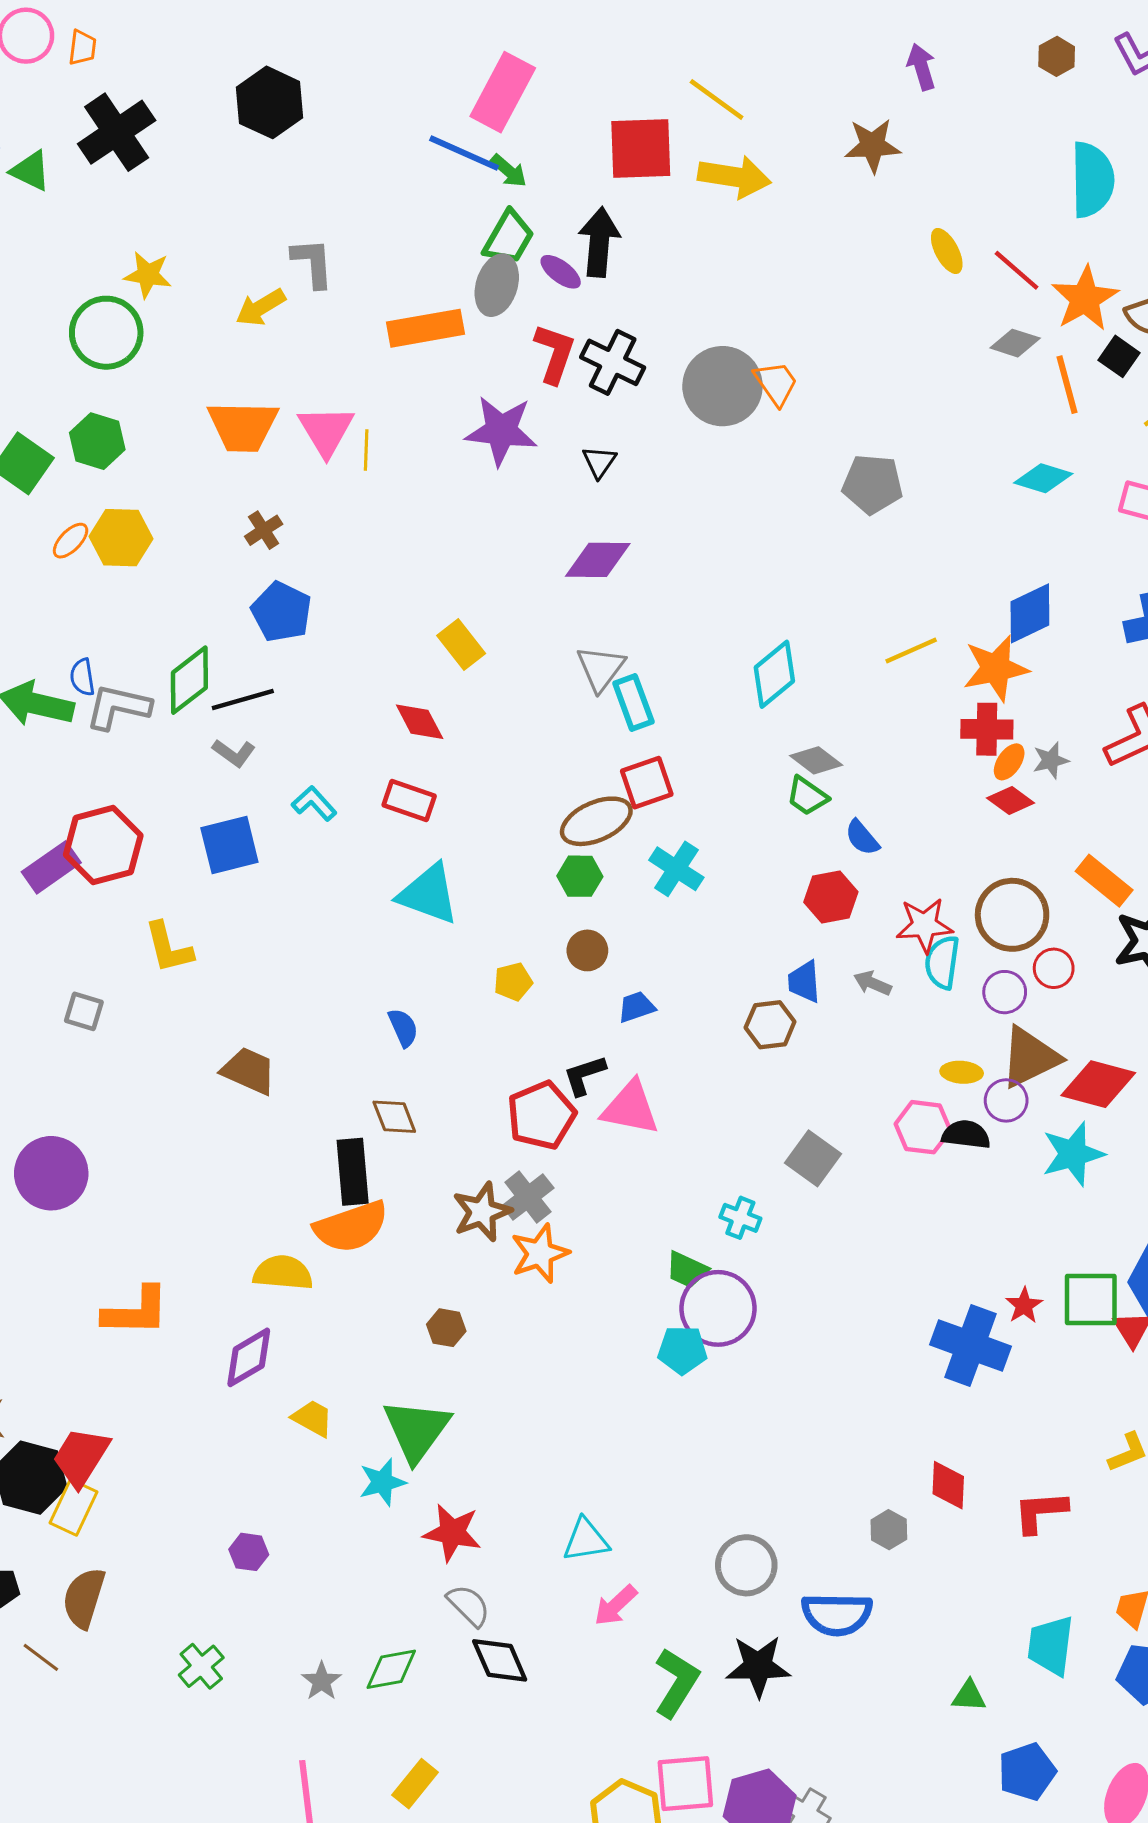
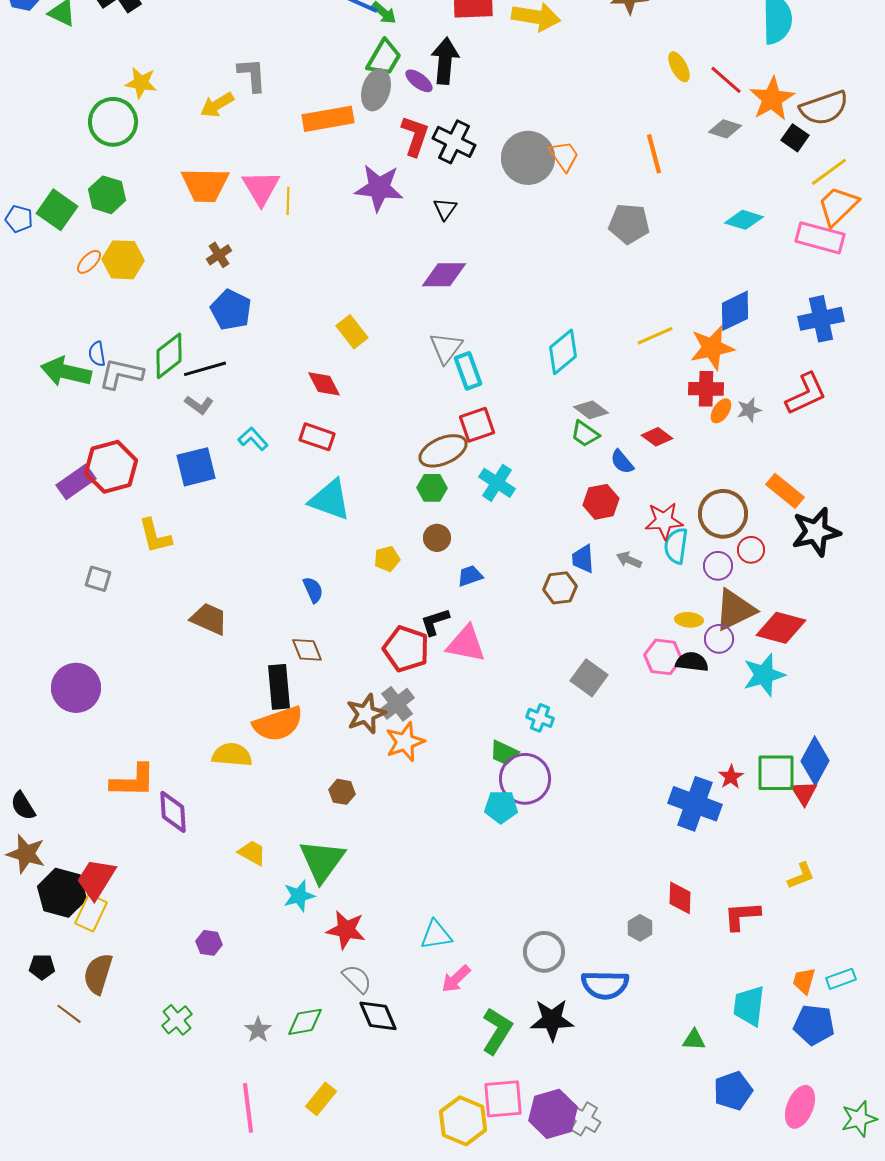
orange line: (1067, 385) -> (654, 154), moved
red diamond: (1011, 800) -> (657, 437), moved
red pentagon: (541, 1115) -> (406, 649), turned -30
purple diamond: (249, 1357) -> (173, 812), moved, turned -63

